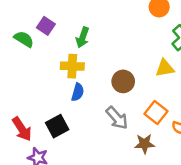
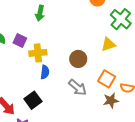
purple square: (46, 26) -> (20, 40), moved
green arrow: (82, 37) -> (40, 13), moved
brown star: (144, 144) -> (111, 101), moved

